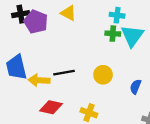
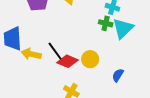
black line: (64, 73) -> (55, 51), turned 54
red diamond: (51, 107) -> (67, 61), moved

